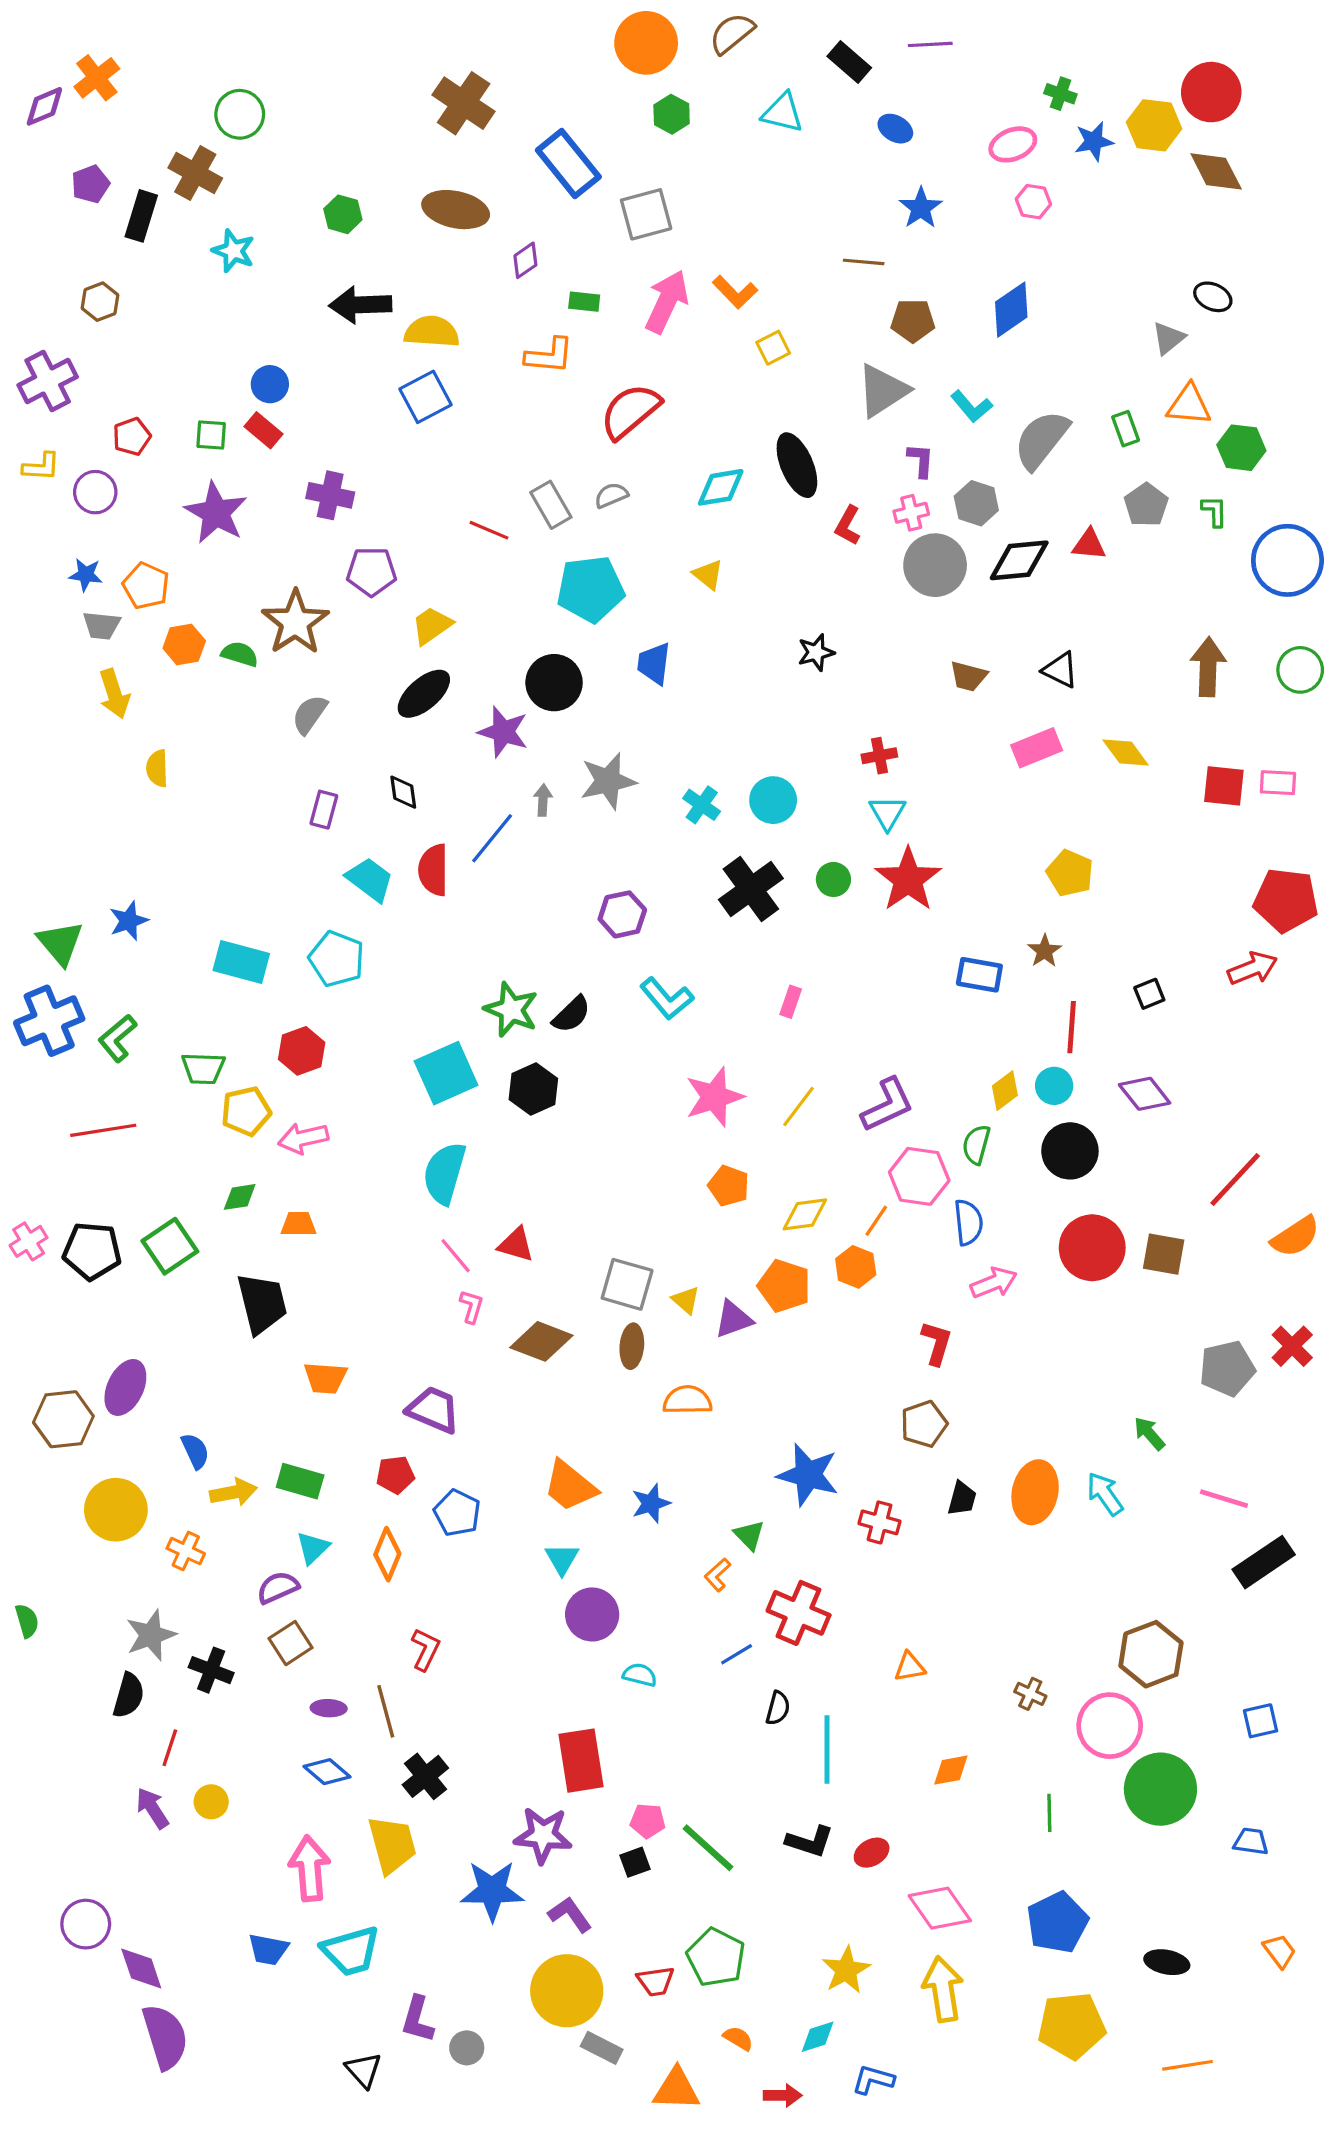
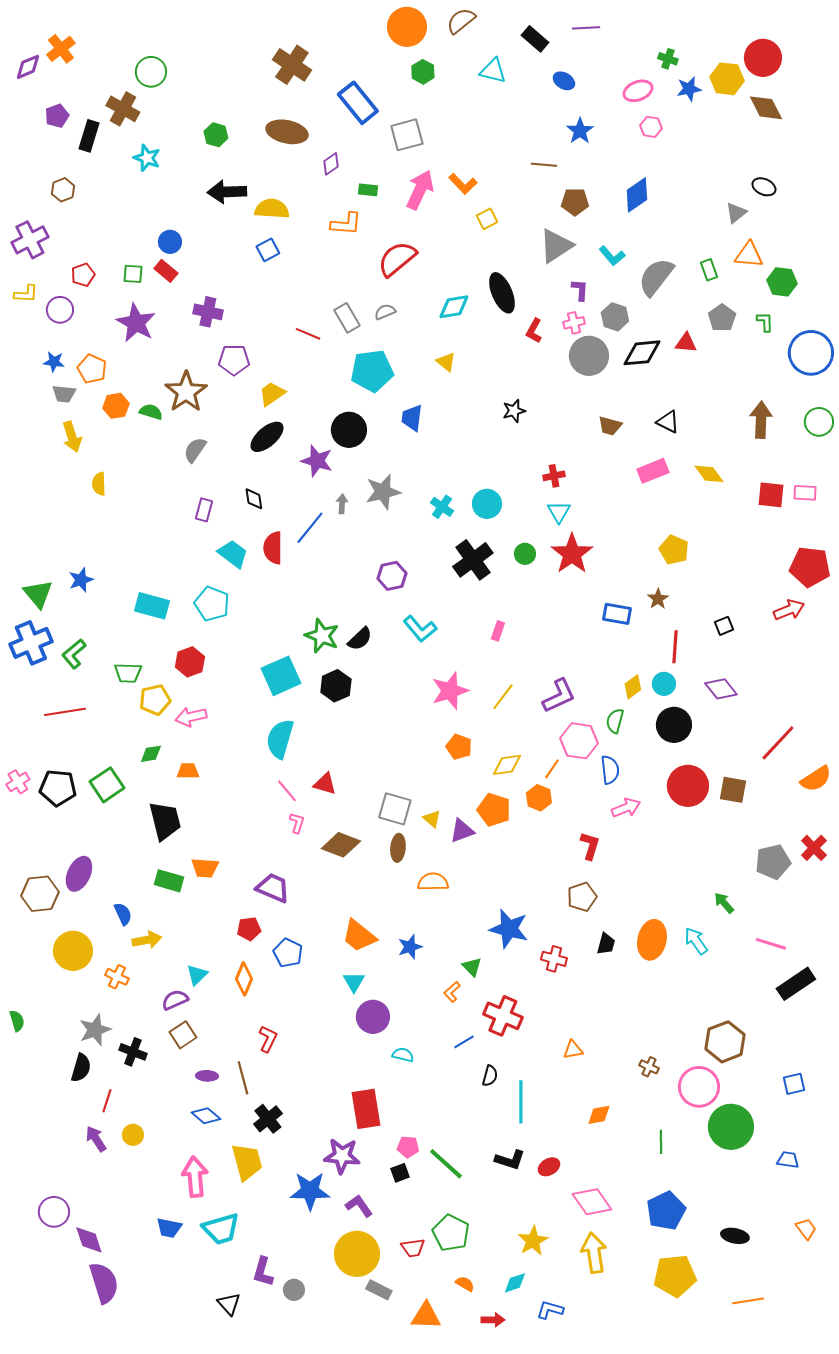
blue square: (425, 397) -> (268, 250), size x0.7
green rectangle: (300, 1481) -> (169, 881), moved

